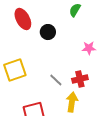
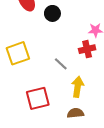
red cross: (80, 79) -> (87, 49), moved

